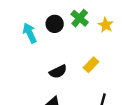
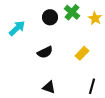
cyan arrow: (30, 33) -> (17, 28), moved, turned 72
black semicircle: (58, 72) -> (45, 52), moved

